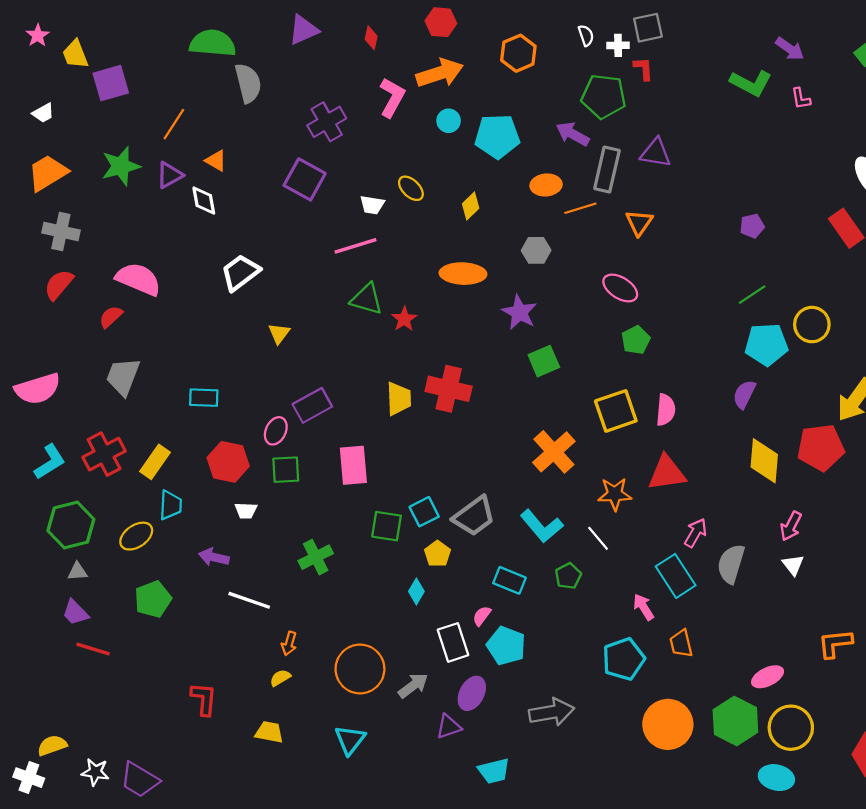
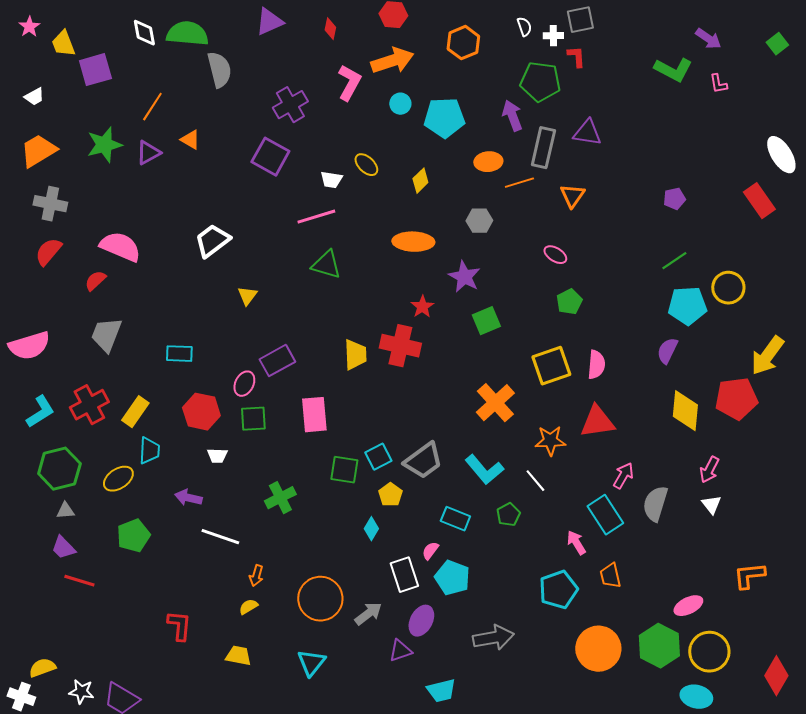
purple arrow: (573, 134) -> (512, 116), turned 40
white diamond: (204, 200) -> (144, 33), moved
pink ellipse: (620, 288) -> (555, 255), size x0.7
red star: (404, 319) -> (422, 307), moved

